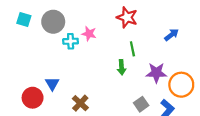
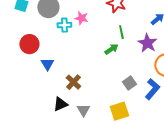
green arrow: (122, 67) -> (111, 49), turned -120
purple star: (156, 73) -> (147, 43), moved, turned 30
red circle: (33, 98) -> (29, 44), moved

